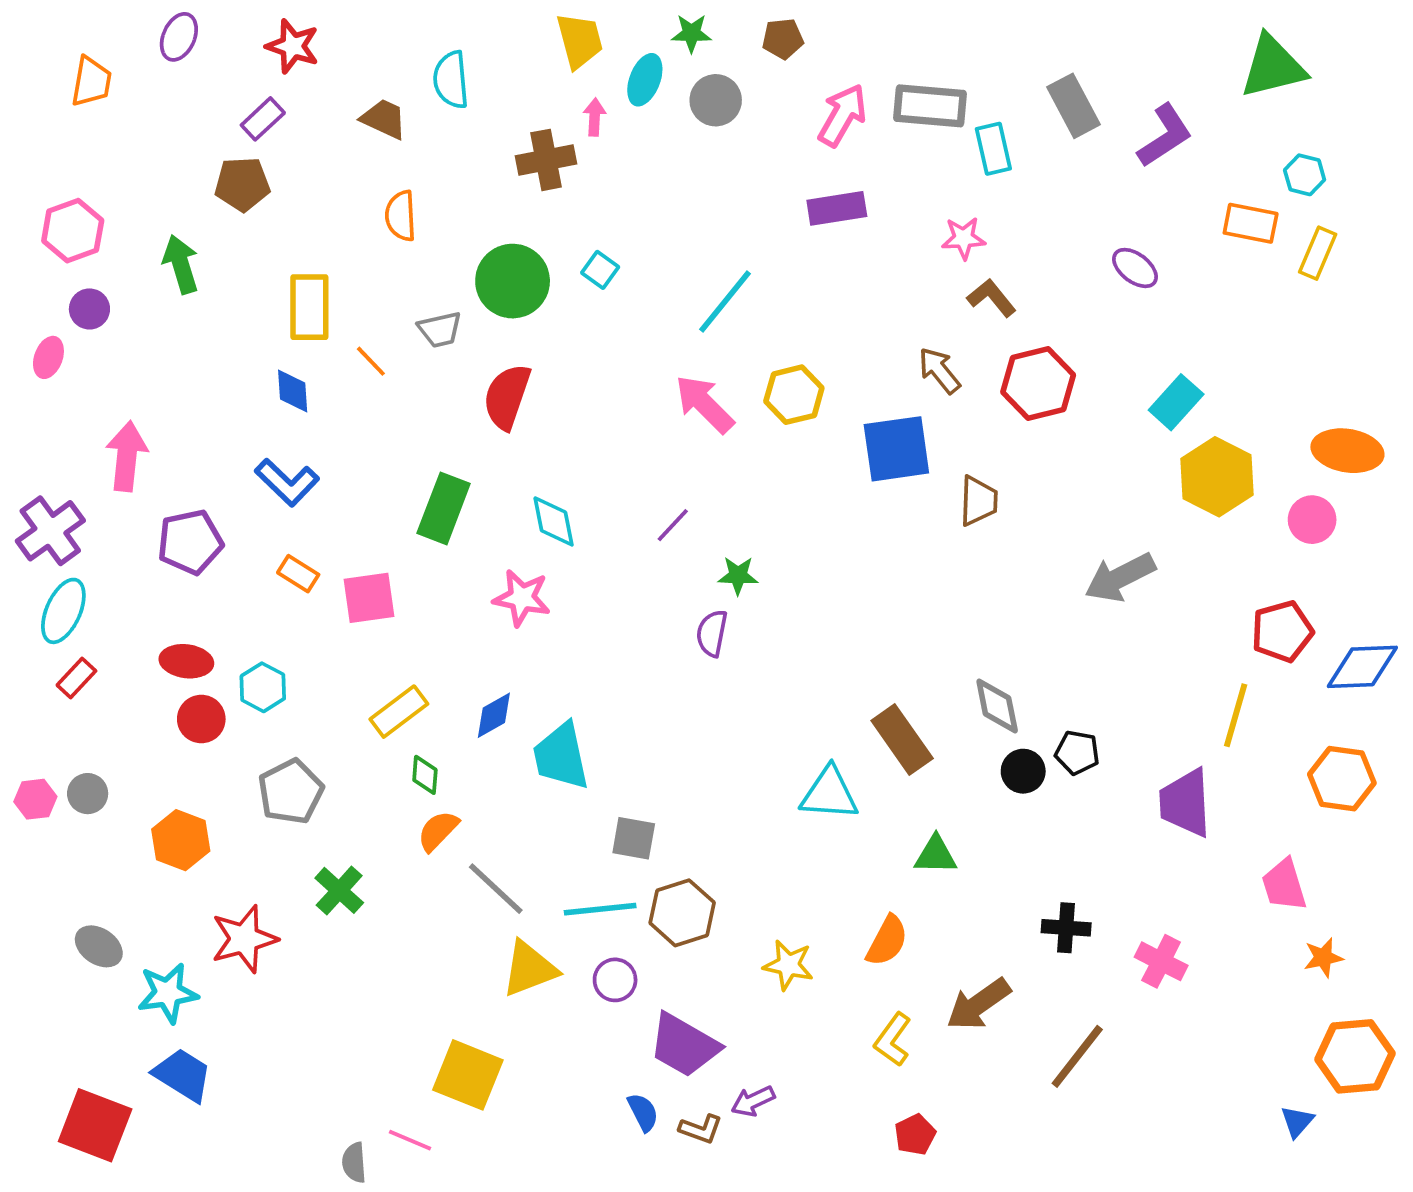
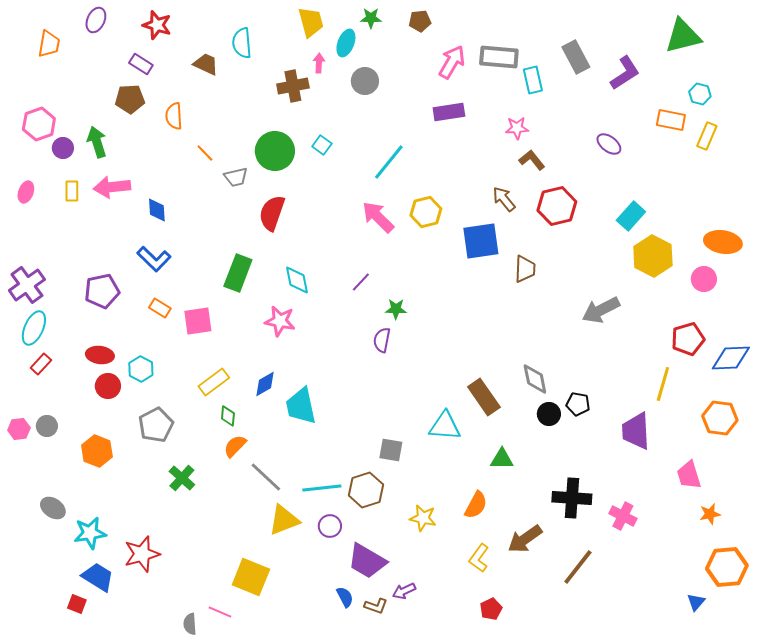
gray circle: (716, 100) -> (365, 81), moved
purple rectangle: (263, 119) -> (141, 64), turned 75
orange semicircle: (401, 216) -> (174, 116), moved
yellow rectangle: (309, 307) -> (72, 191), moved, size x0.6
purple circle: (89, 309) -> (63, 148), moved
orange line: (371, 361) -> (205, 153), moved
pink arrow: (127, 456) -> (112, 187), moved, turned -102
gray square: (634, 838) -> (391, 450), moved
black cross: (1066, 928) -> (572, 498), size x1.5
red star: (244, 939) -> (142, 554), moved
red square: (95, 1125) -> (77, 604), moved, size x0.5

